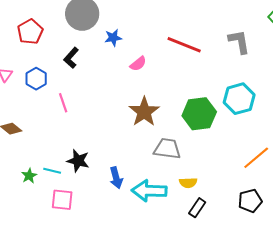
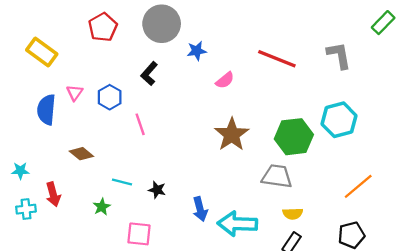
red pentagon: (30, 32) -> (103, 27), moved
gray trapezoid: (167, 149) -> (277, 176), moved
black star: (78, 161) -> (157, 190), size x0.7
cyan line: (52, 171) -> (122, 182), moved
yellow semicircle: (188, 183) -> (293, 214), moved

